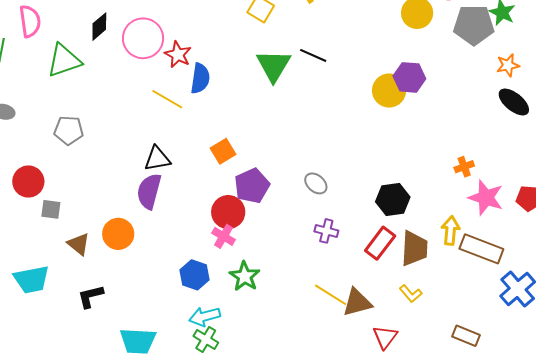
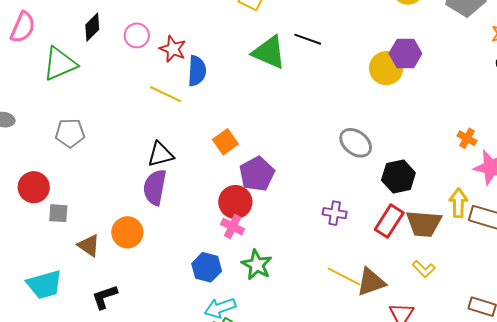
pink semicircle: (30, 21) -> (23, 27), turned 36
pink circle: (143, 38) -> (137, 35), size x0.6
green triangle: (274, 66) -> (269, 52), turned -33
orange cross: (464, 167) -> (467, 138), turned -36
gray ellipse: (316, 183) -> (356, 143), moved, size x1.4
brown trapezoid: (414, 248) -> (424, 224), turned 96

